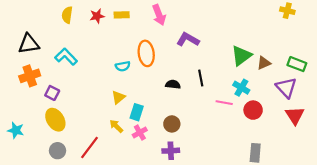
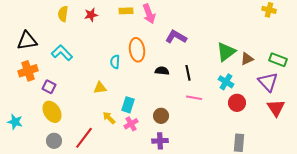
yellow rectangle: (122, 15) -> (126, 11), moved
cyan semicircle: (123, 66) -> (115, 62), turned 104
black semicircle: (173, 84) -> (162, 71), moved
yellow triangle: (118, 97) -> (100, 88), moved, turned 32
pink line: (224, 103) -> (194, 98), moved

